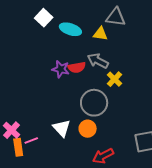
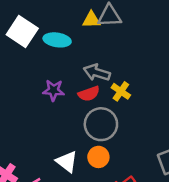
white square: (44, 18) -> (22, 32), size x1.4
yellow triangle: (100, 34) -> (91, 20), moved
red semicircle: (77, 67) -> (89, 94), moved

